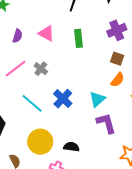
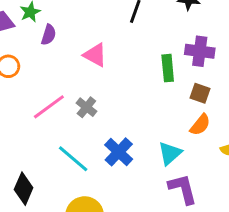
purple cross: (117, 30) -> (200, 51), turned 30
purple semicircle: (17, 36) -> (49, 35), moved
green rectangle: (79, 38) -> (168, 68), moved

